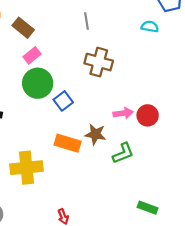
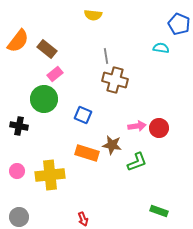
gray line: (86, 21) -> (106, 56), moved
green circle: (38, 83) -> (44, 99), moved
blue square: (63, 101) -> (83, 115), turned -30

